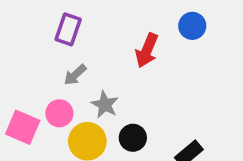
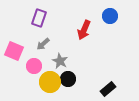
pink square: (23, 127) -> (14, 51), moved
black circle: (133, 138) -> (68, 79), moved

